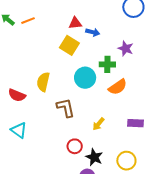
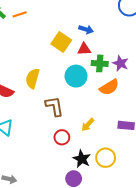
red triangle: (75, 23) -> (84, 49), moved
purple star: (126, 48) -> (120, 63), moved
red circle: (75, 146) -> (62, 137), moved
yellow circle: (126, 161) -> (106, 158), moved

